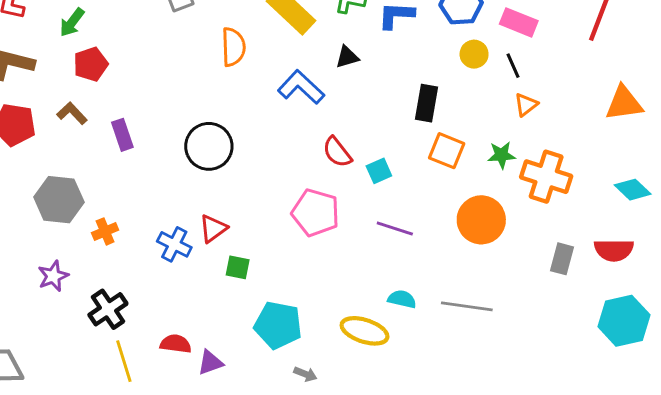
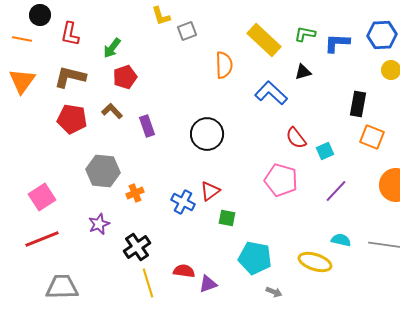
purple line: (395, 229) -> (336, 191), turned -65

